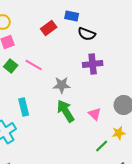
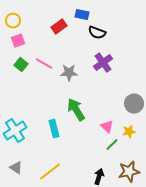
purple cross: (93, 64) -> (103, 63), turned -30
gray star: (62, 85) -> (69, 73), moved
cyan rectangle: (24, 107) -> (54, 129), moved
pink triangle: (95, 114) -> (107, 127), moved

